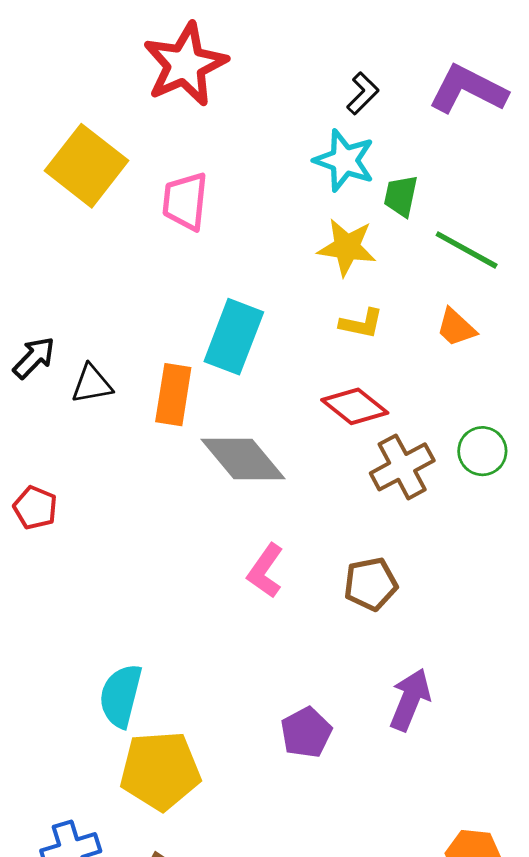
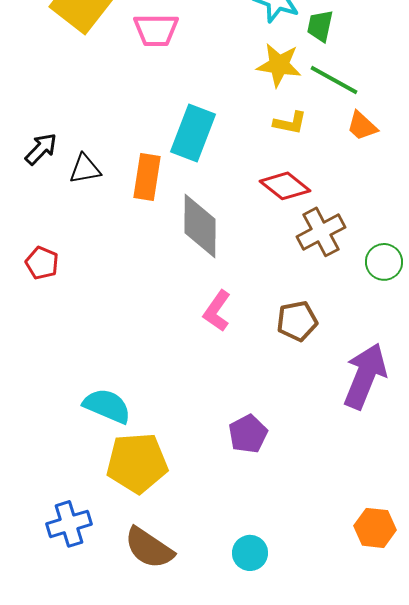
pink trapezoid: (185, 201) -> (156, 30), turned -96
green line: (467, 250) -> (334, 80), moved
green circle: (482, 451) -> (384, 262), moved
gray diamond: (243, 459) -> (200, 226), turned 40
cyan semicircle: (121, 696) -> (107, 406), turned 99
purple arrow: (410, 700) -> (365, 376), moved, size x1.4

